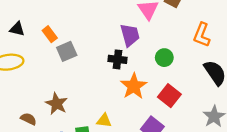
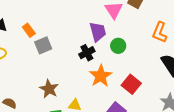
green circle: (164, 58) -> (118, 46), moved
black cross: (117, 59) -> (87, 53), turned -35
brown star: (57, 104) -> (49, 89), moved

